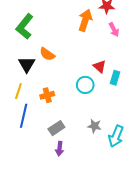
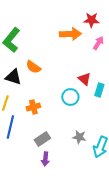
orange arrow: (85, 20) -> (70, 34), turned 70
pink arrow: (114, 30) -> (98, 43), turned -120
black triangle: (27, 64) -> (13, 77), turned -42

